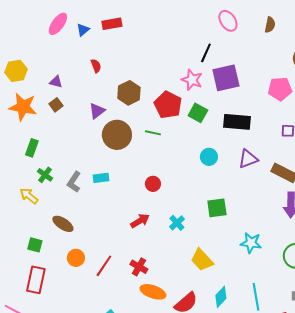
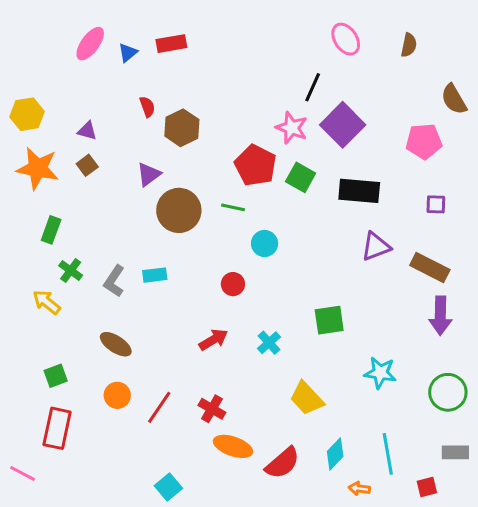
purple square: (226, 78) -> (343, 125), turned -32
brown hexagon: (129, 93) -> (182, 128), moved
cyan circle: (209, 157) -> (265, 243), moved
brown ellipse: (63, 224) -> (116, 344), moved
green square: (35, 245) -> (56, 376), turned -35

